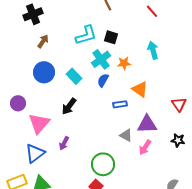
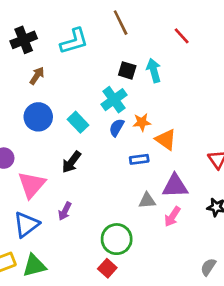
cyan L-shape: (86, 35) -> (74, 41), moved
cyan arrow: (153, 50) -> (154, 70), moved
orange star: (124, 63) -> (142, 122), moved
gray triangle: (126, 135) -> (147, 201), turned -32

